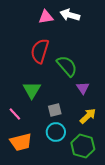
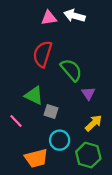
green triangle: (32, 90) -> (34, 95), turned -36
gray square: (55, 110) -> (51, 111), moved, turned 32
orange trapezoid: (21, 142) -> (36, 158), moved

